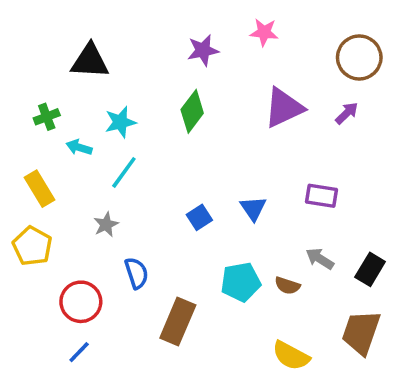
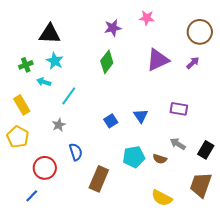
cyan star: (120, 122) -> (55, 61), moved, turned -30
blue line: (79, 352) -> (32, 196), moved

